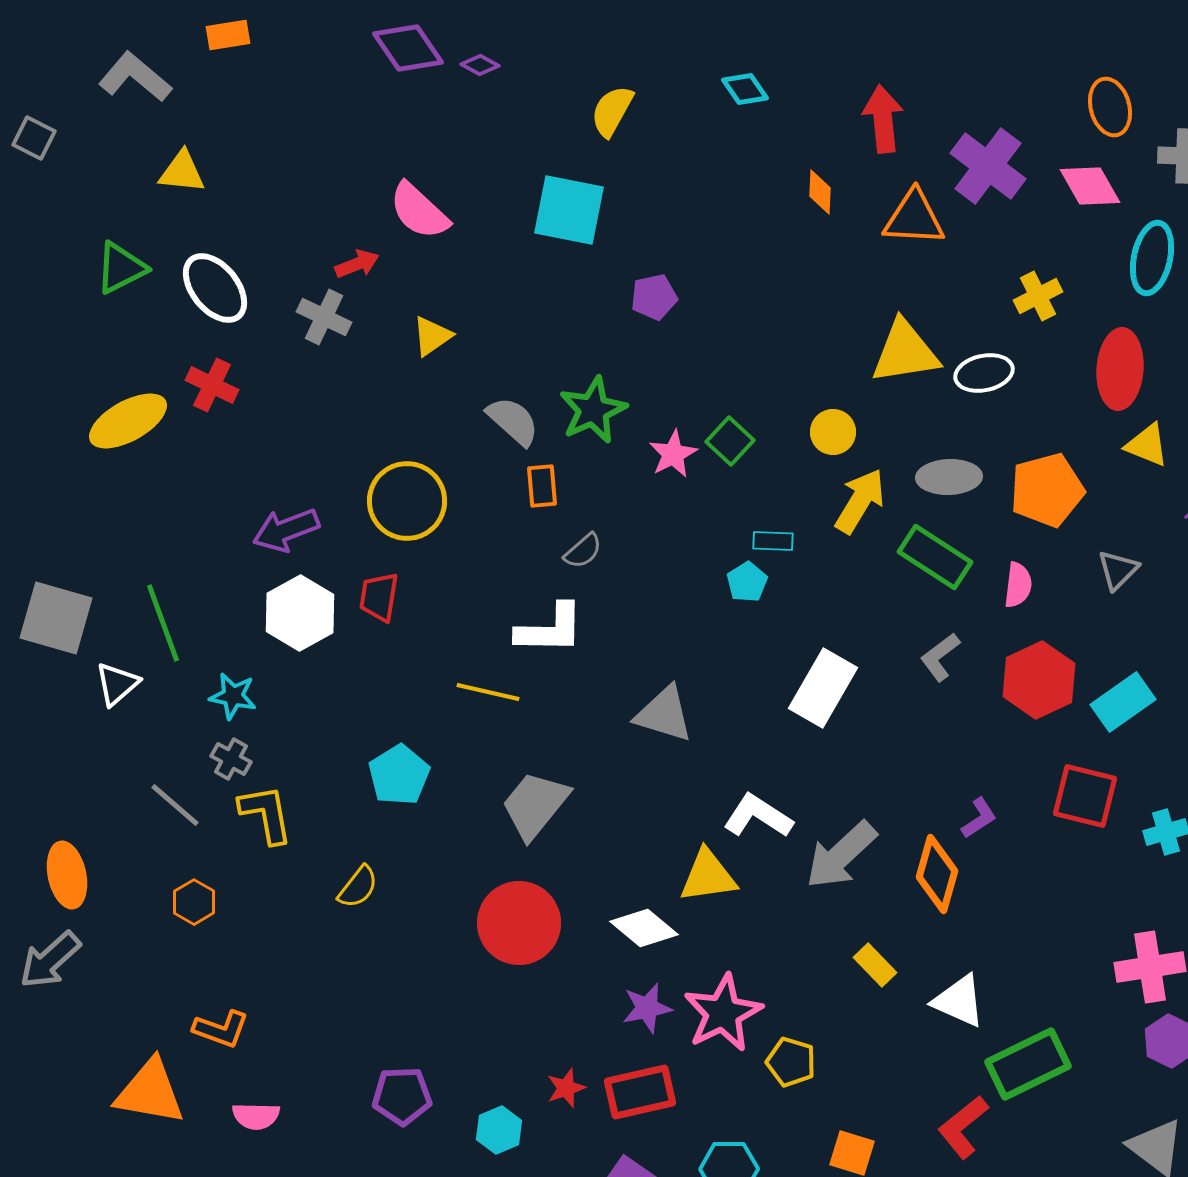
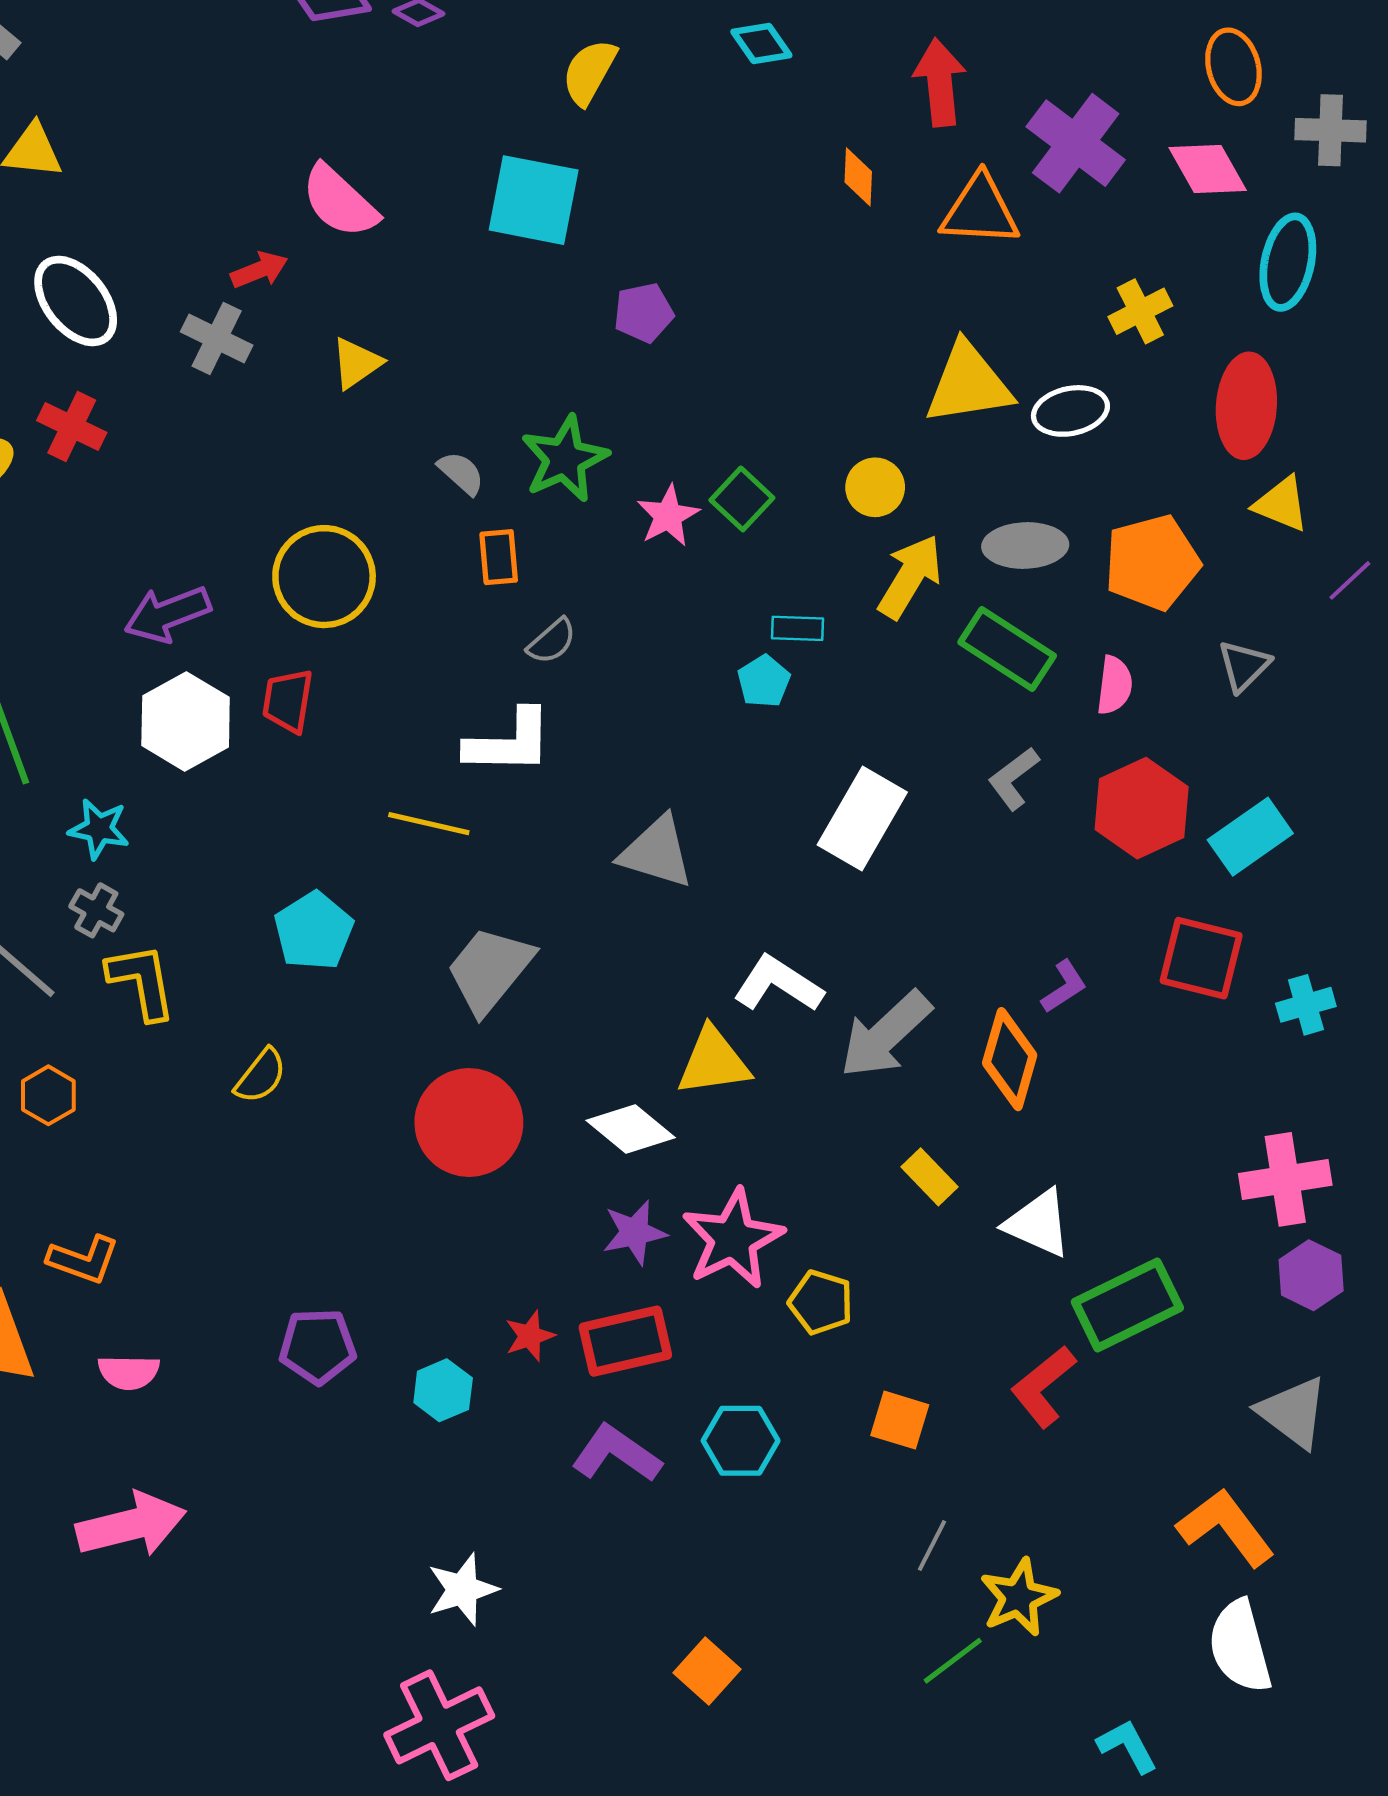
gray semicircle: (513, 421) -> (461, 473), size x0.7

